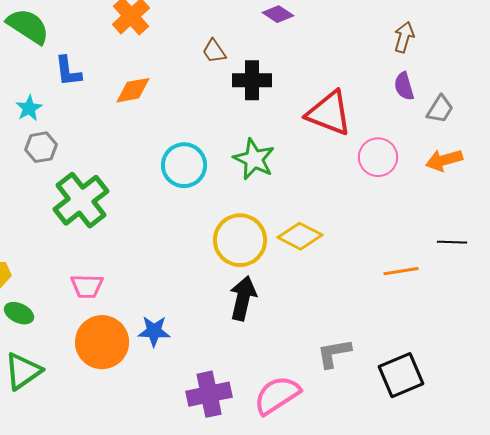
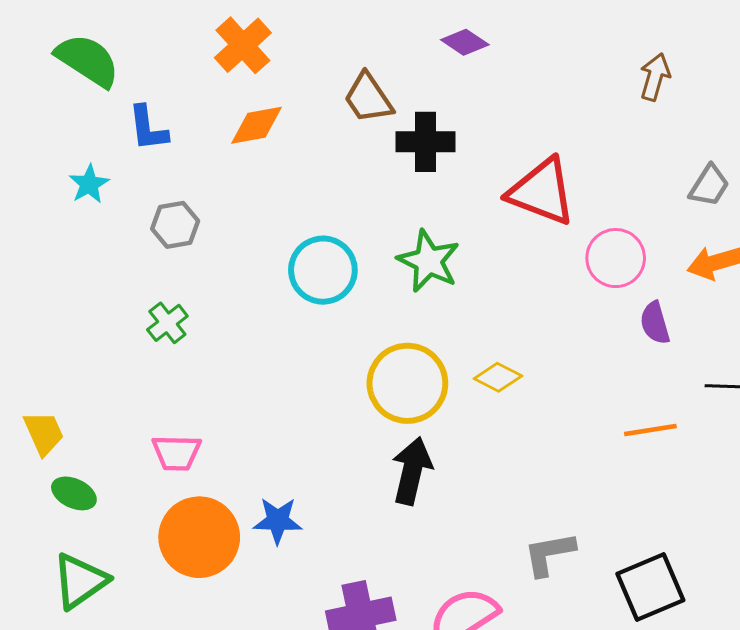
brown trapezoid: (214, 51) -> (368, 98), size x1.4
purple semicircle: (404, 86) -> (655, 323), moved
orange diamond: (133, 90) -> (257, 125), moved
gray hexagon: (41, 147) -> (175, 225), moved
green cross: (81, 200) -> (167, 323), size x0.5
yellow diamond: (300, 236) -> (498, 377), size x0.7

